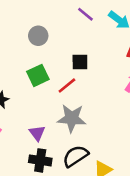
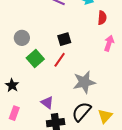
gray circle: (38, 36) -> (22, 38), moved
gray star: (72, 118) -> (84, 82), moved

